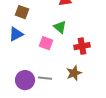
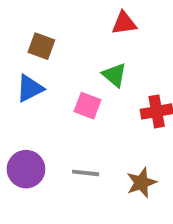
brown star: (74, 73) -> (141, 183), moved
purple circle: (25, 80) -> (26, 169), moved

